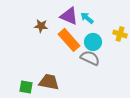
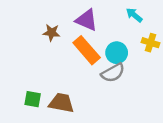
cyan arrow: (87, 18) -> (134, 15), moved
gray semicircle: (90, 58) -> (113, 73), turned 126
green square: (26, 87) -> (33, 99), moved

